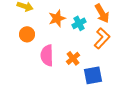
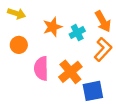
orange cross: (73, 58) -> (70, 72), size x1.5

